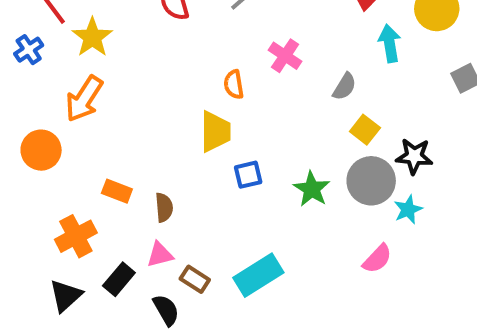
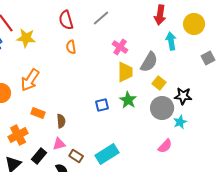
yellow star: (92, 37) -> (26, 38), turned -30
orange semicircle: (234, 84) -> (71, 47), moved
gray semicircle: (344, 86) -> (149, 62), size x1.5
orange arrow: (84, 99) -> (30, 80), moved
yellow trapezoid: (215, 132) -> (125, 72), moved
green star: (312, 189) -> (128, 100), moved

